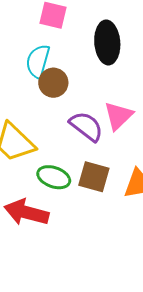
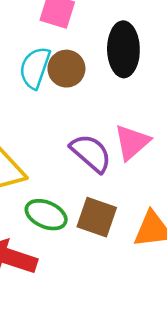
brown circle: (53, 83) -> (66, 69), moved

